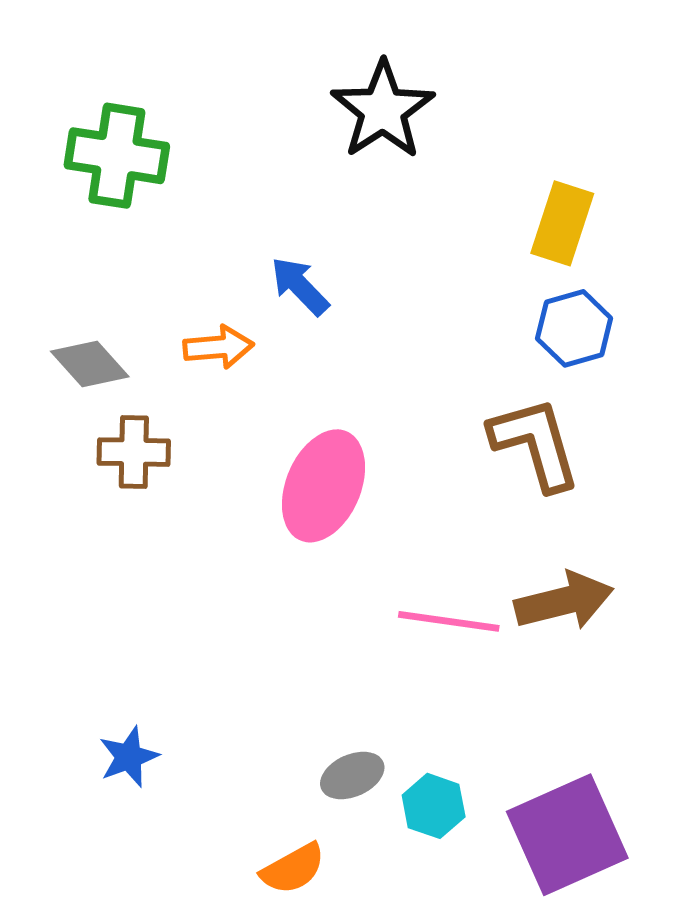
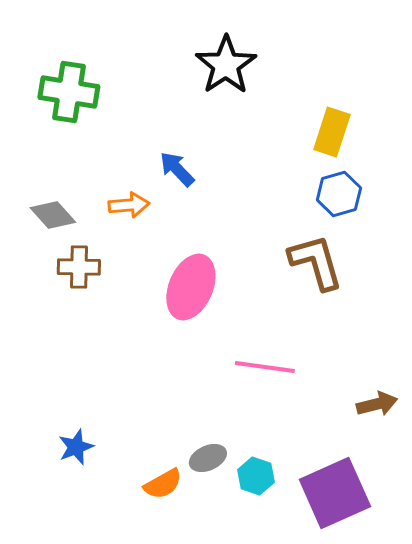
brown arrow: (564, 601) -> (377, 404), moved, size x0.7
orange semicircle: (293, 869) -> (163, 484), moved

